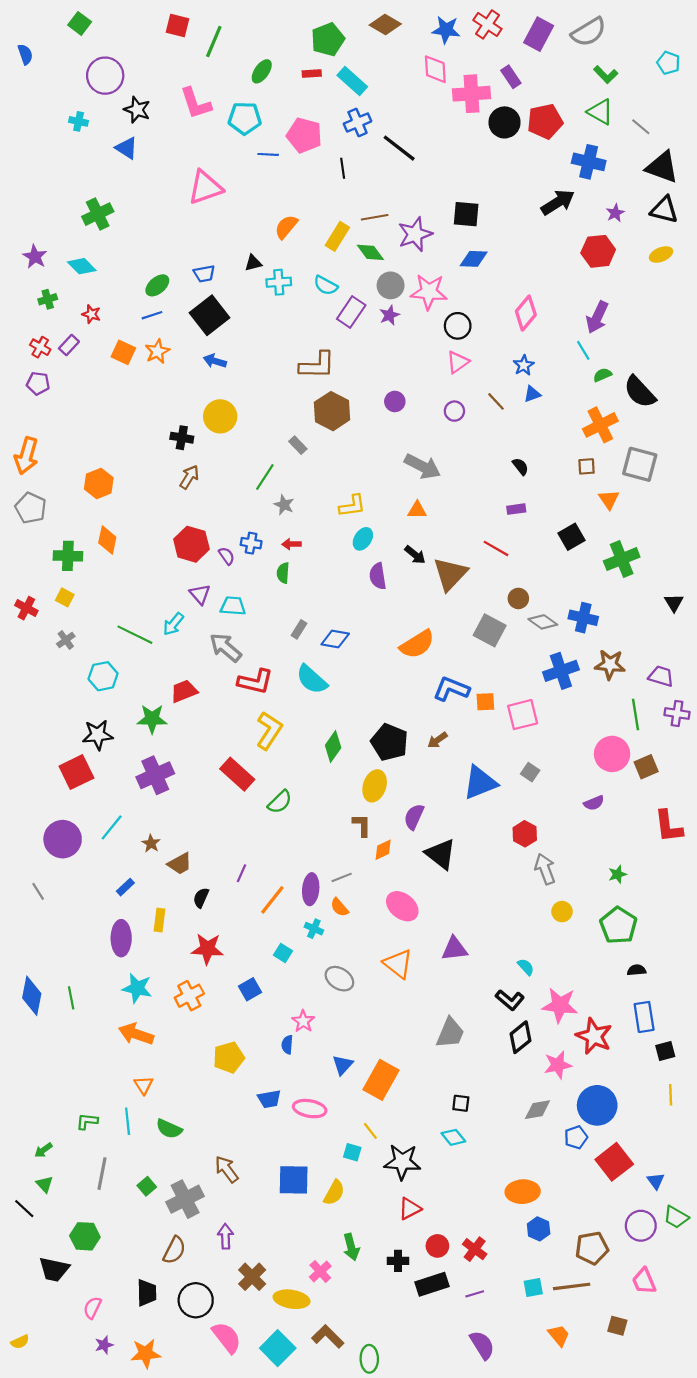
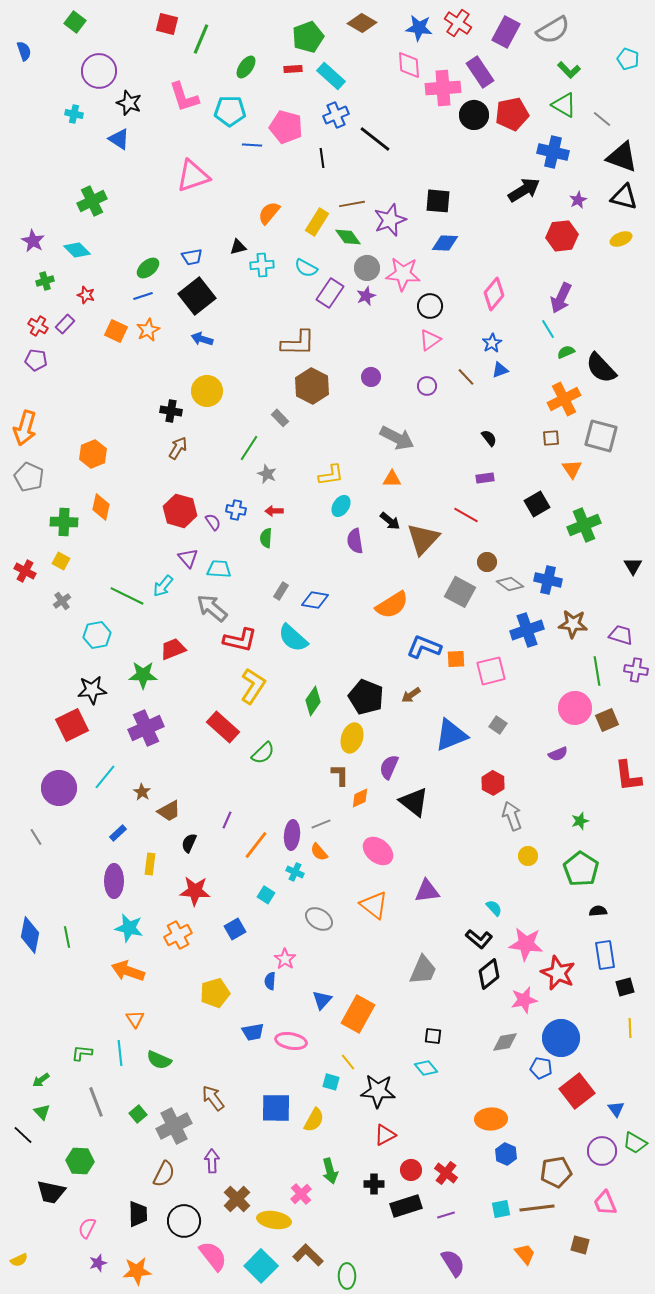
purple rectangle: (511, 77) -> (480, 72), size x1.4
blue pentagon: (576, 1137) -> (541, 1068), turned 30
gray line: (102, 1174) -> (96, 1102), turned -32

